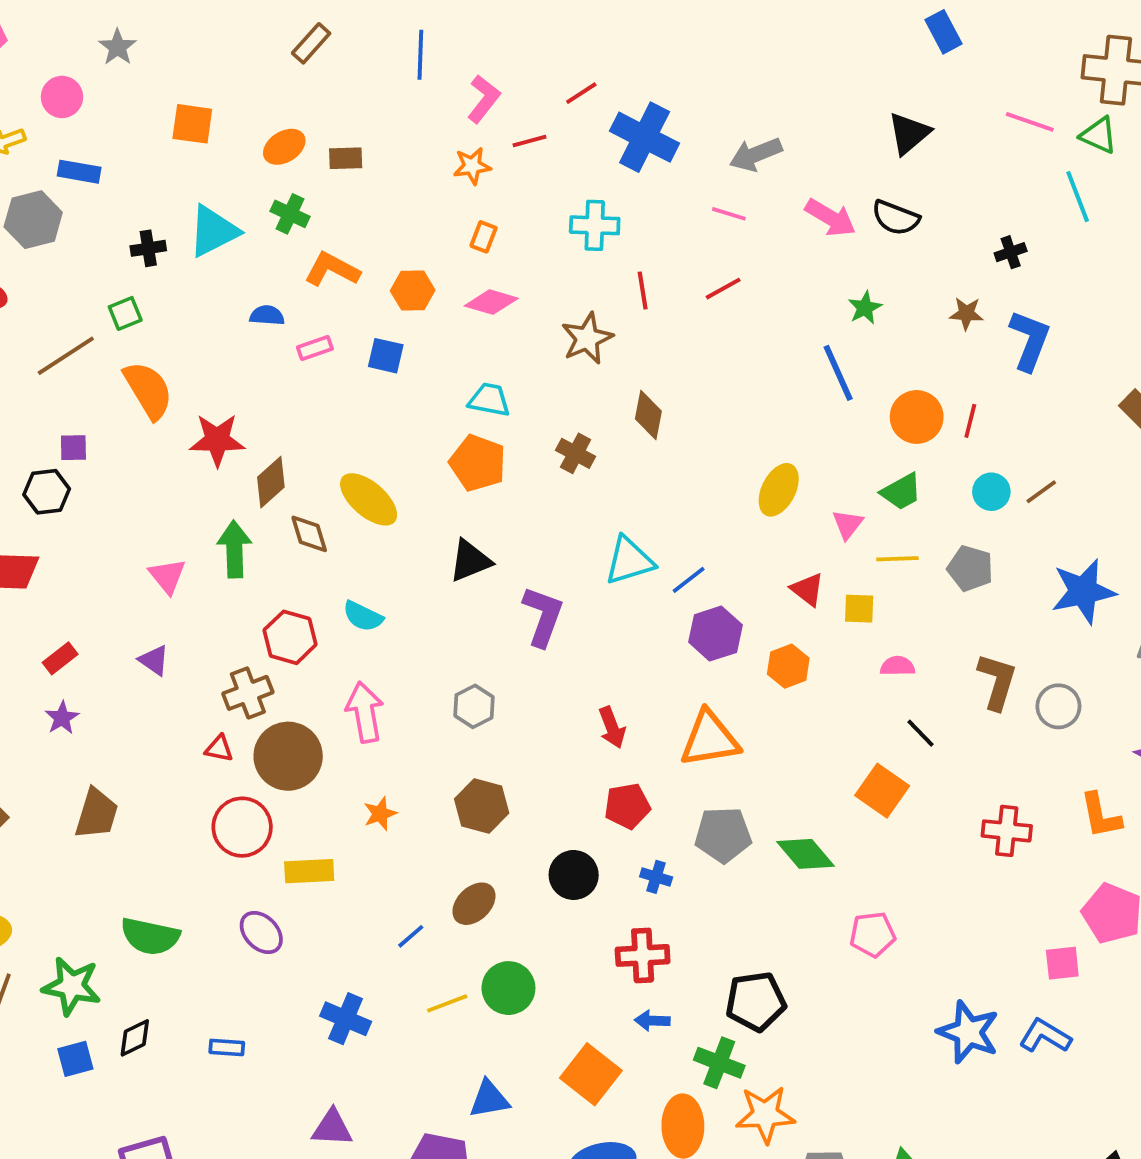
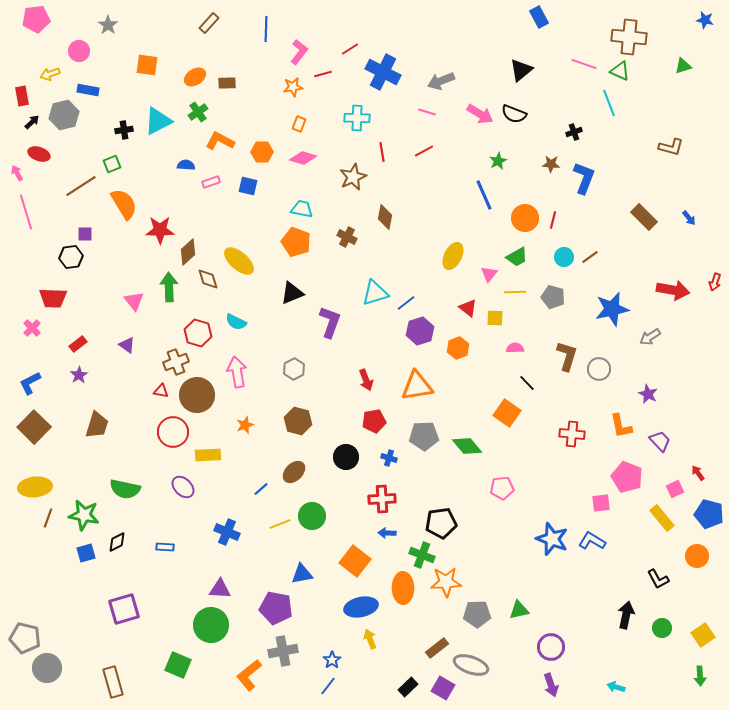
green cross: (290, 214) -> (198, 112), turned 30

